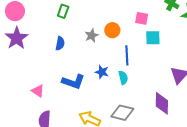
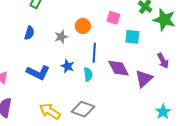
gray star: (92, 35) -> (61, 37), moved
cyan square: (153, 38) -> (132, 37), moved
purple diamond: (162, 103) -> (118, 68), moved, turned -35

